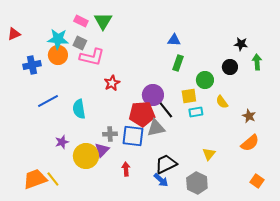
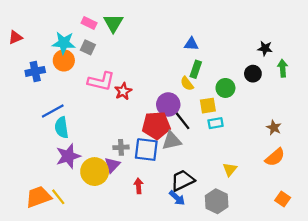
pink L-shape: (92, 57) -> (101, 81), moved
yellow semicircle: (222, 102) -> (187, 84), moved
cyan semicircle: (79, 109) -> (62, 128), moved
purple star: (62, 142) -> (68, 156), size x1.6

